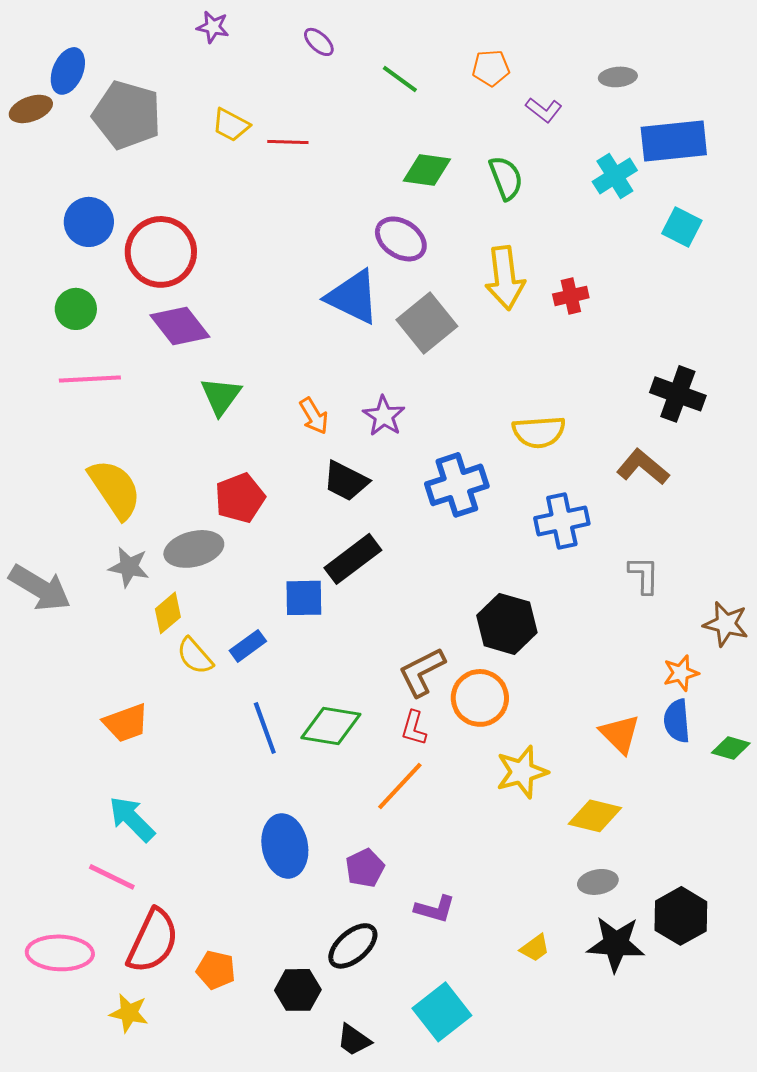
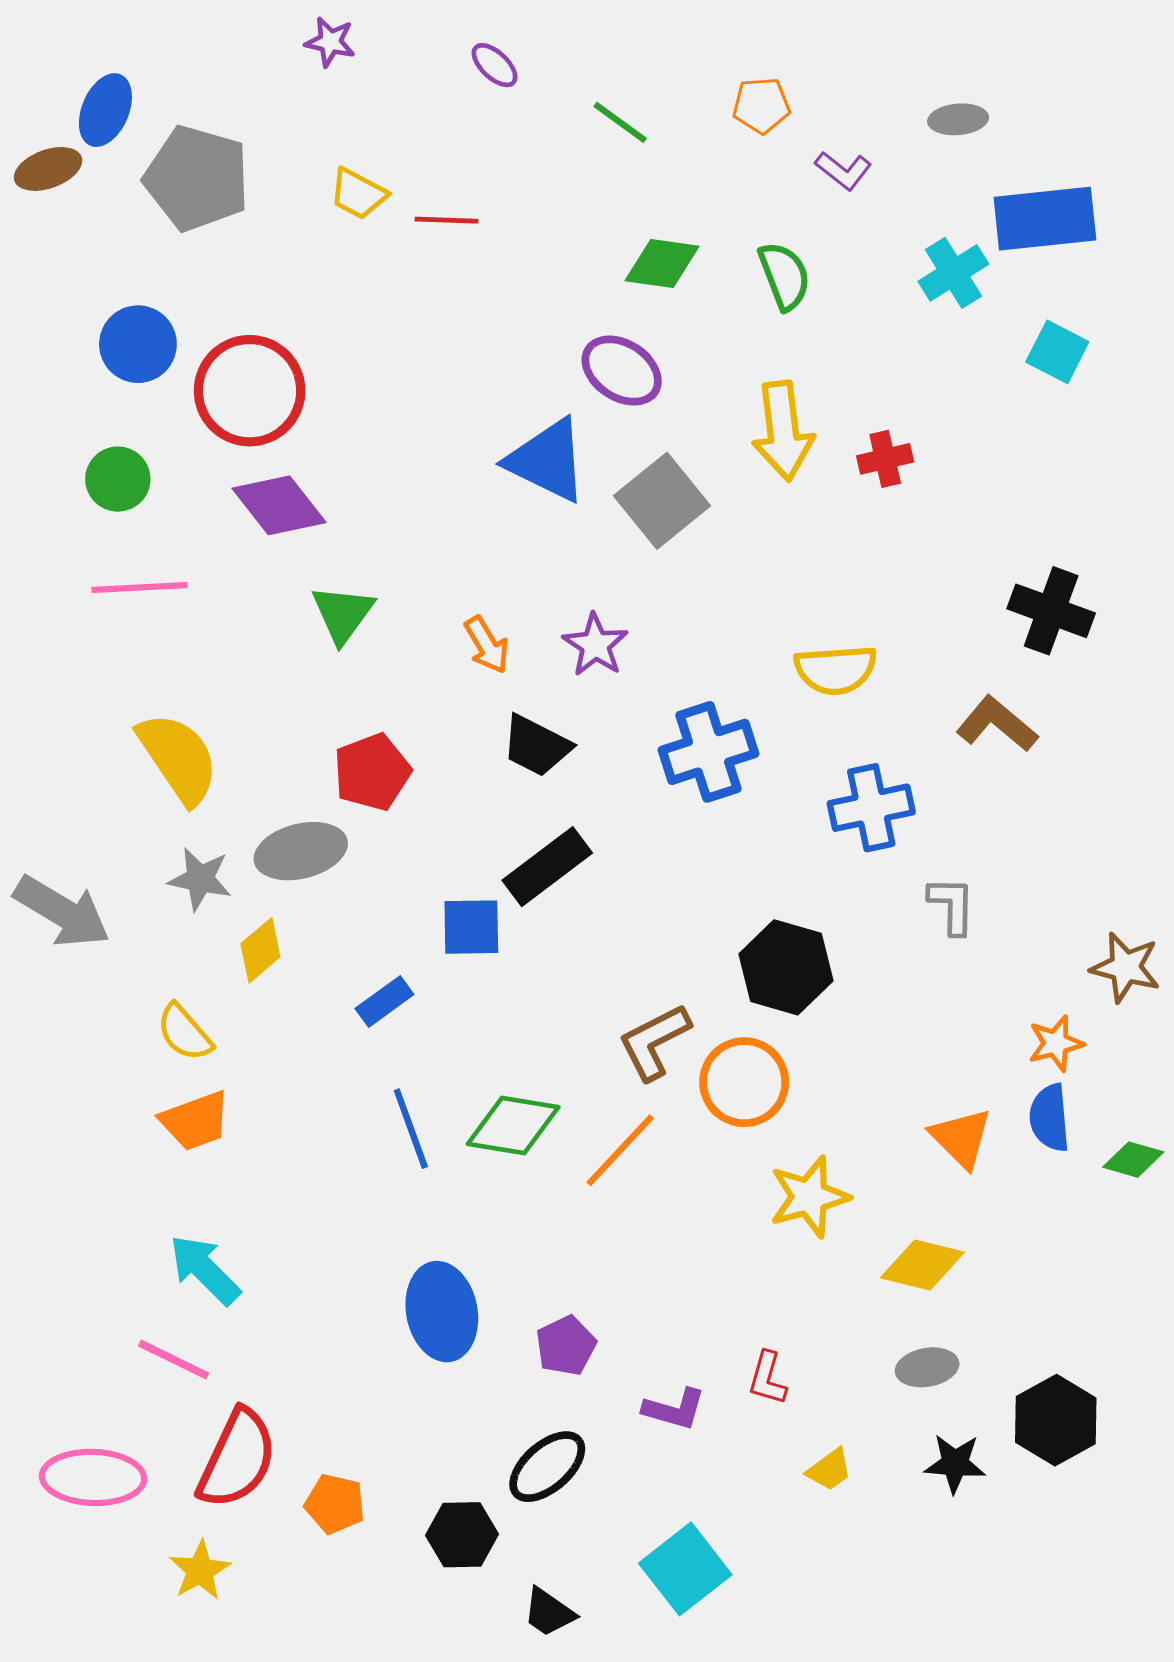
gray L-shape: (644, 575) -> (952, 905), moved
yellow semicircle: (195, 656) -> (184, 1032), moved
red L-shape: (414, 728) -> (767, 1378), moved
orange line: (400, 786) -> (620, 1150), moved
black star: (616, 944) -> (955, 1463), size x0.7
yellow star: (129, 1013) -> (200, 1570), turned 30

